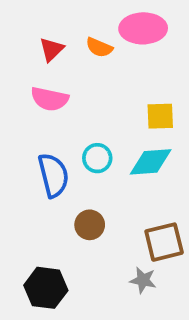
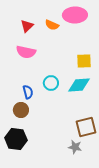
blue semicircle: (53, 175) -> (28, 92), size x0.6
brown circle: (90, 225) -> (21, 110), moved
black hexagon: (46, 288) -> (16, 139), moved

